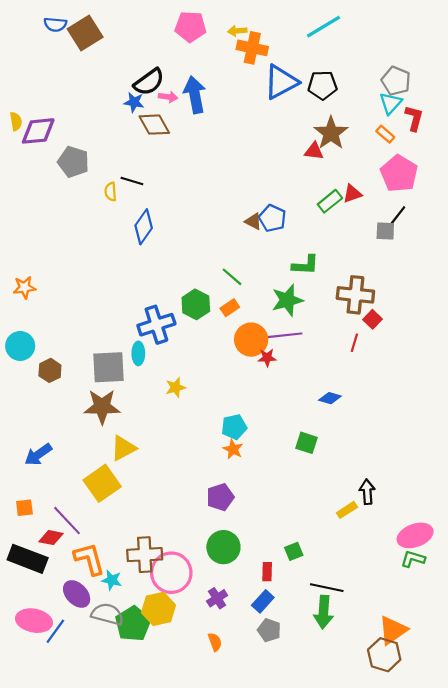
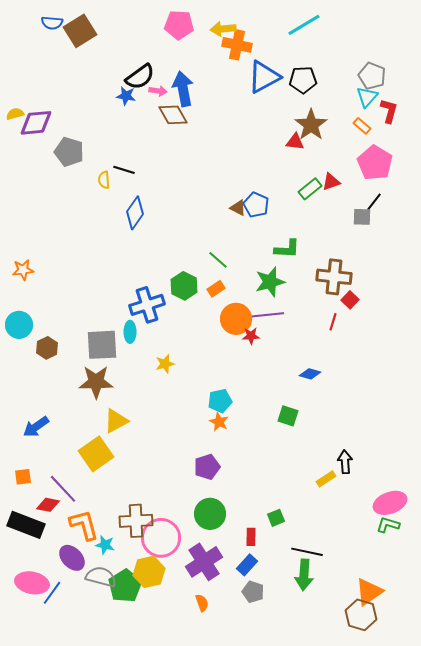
yellow arrow: (237, 31) -> (223, 29), size x1.4
yellow semicircle: (16, 121) -> (15, 114), turned -96
brown diamond: (154, 125) -> (173, 115), moved
purple cross: (217, 598) -> (204, 562), size x1.8

